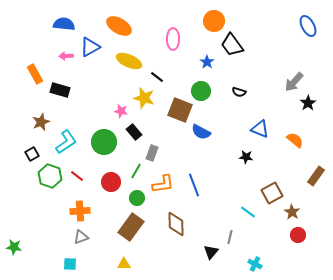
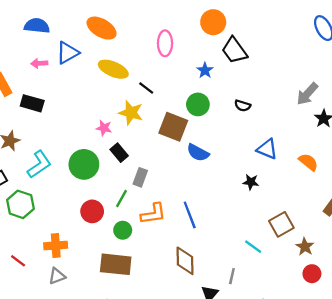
red line: (77, 176) -> (18, 261), moved
brown diamond: (176, 224) -> (185, 261), moved
brown rectangle: (131, 227) -> (116, 264), turned 60

